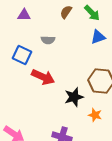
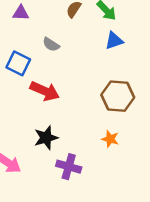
gray semicircle: (48, 40) -> (51, 44), turned 32
black star: (74, 97) -> (46, 138), moved

